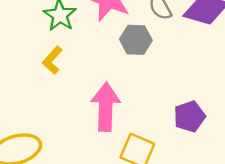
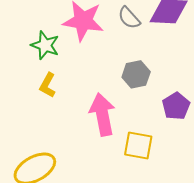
gray hexagon: (136, 40) -> (136, 74), moved

